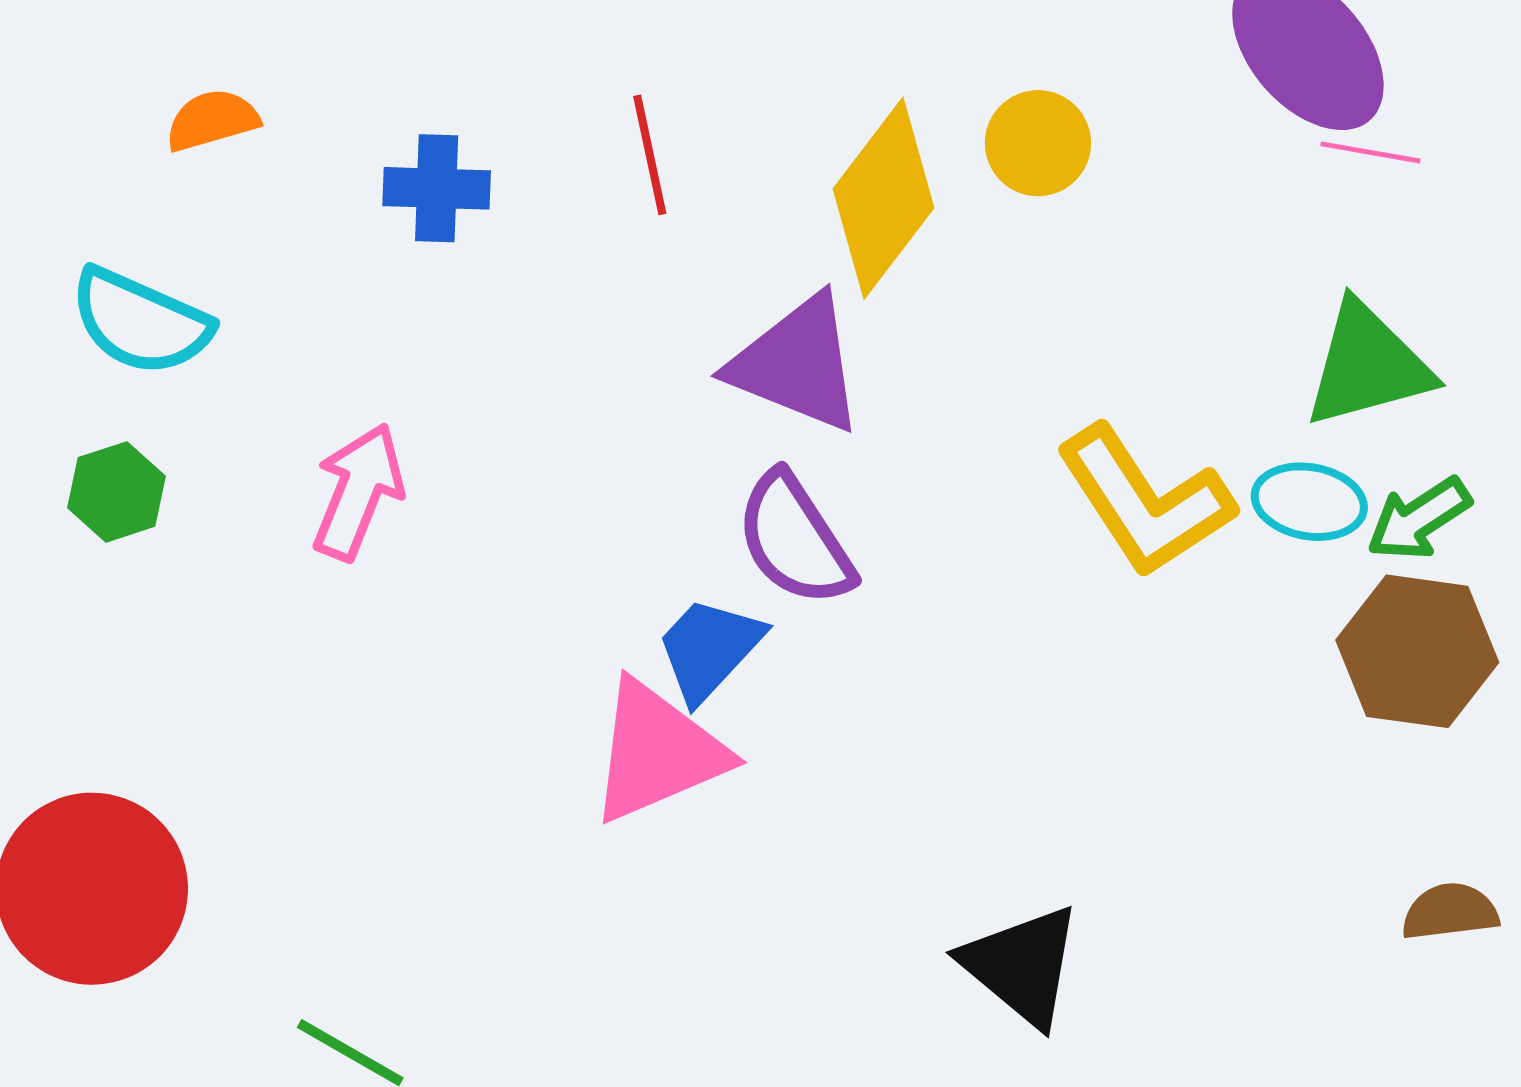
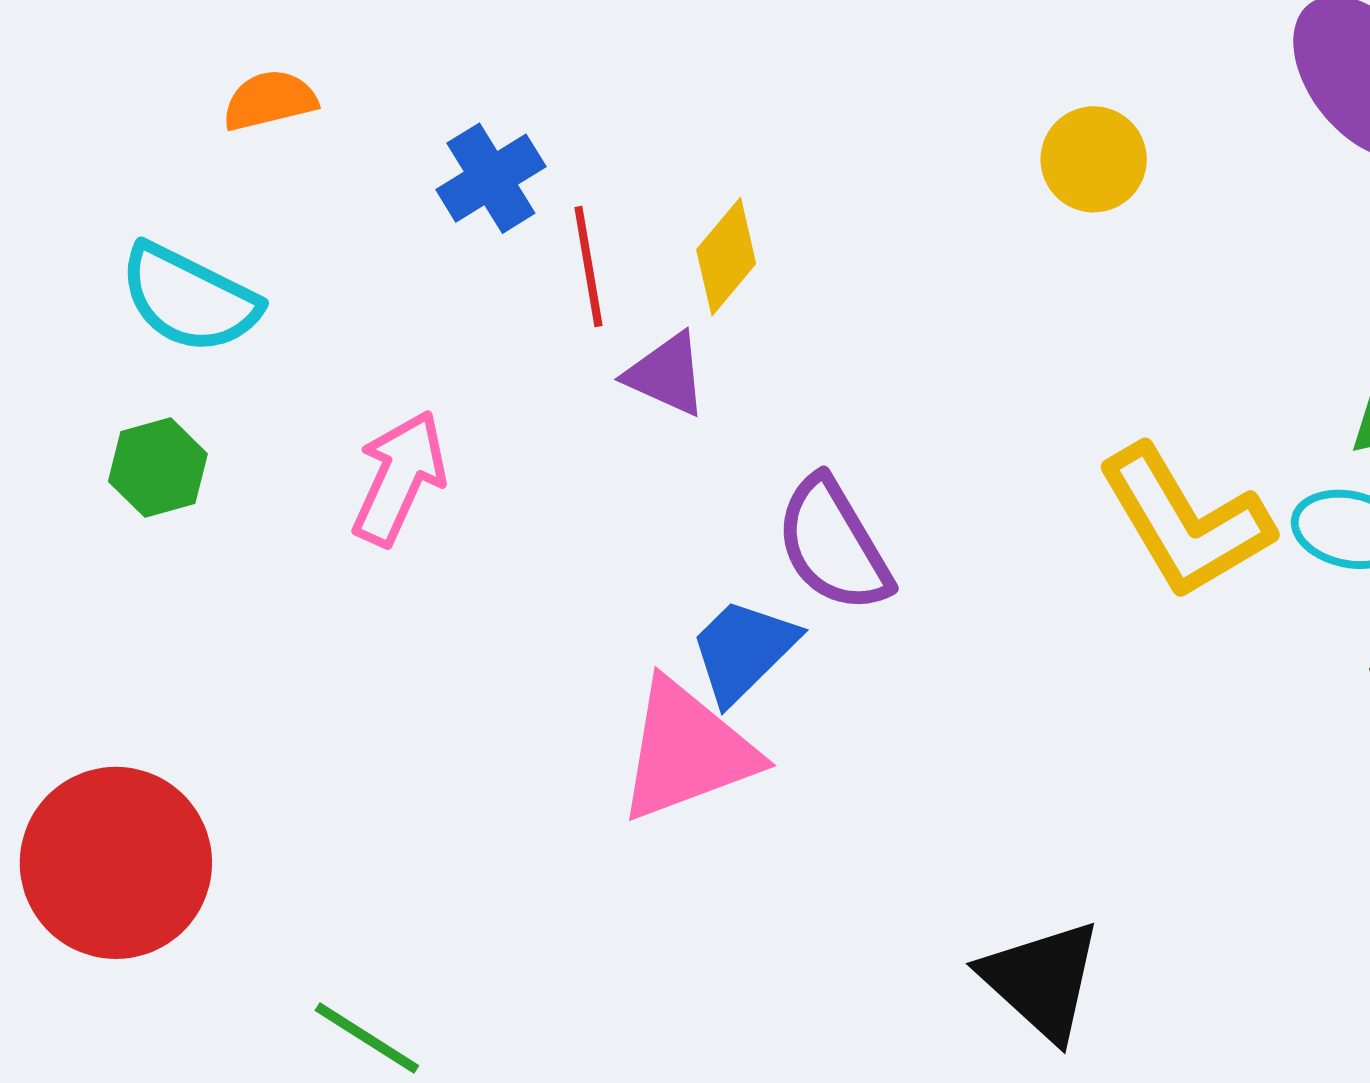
red line: (650, 155) -> (588, 266), moved
blue cross: (437, 188) -> (491, 178), turned -36
yellow diamond: (883, 198) -> (726, 257), moved, size x0.6
purple triangle: (797, 364) -> (666, 374), moved, size x0.6

